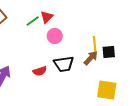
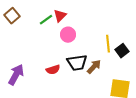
black square: (109, 52) -> (122, 51), turned -32
brown arrow: (91, 58) -> (94, 67), moved

